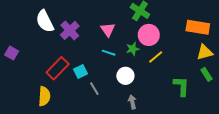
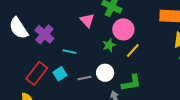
pink triangle: (108, 30) -> (87, 20), moved
cyan line: (109, 53) -> (69, 52), moved
green L-shape: (181, 86) -> (131, 83), moved, turned 85
gray line: (94, 89) -> (85, 78), moved, turned -64

